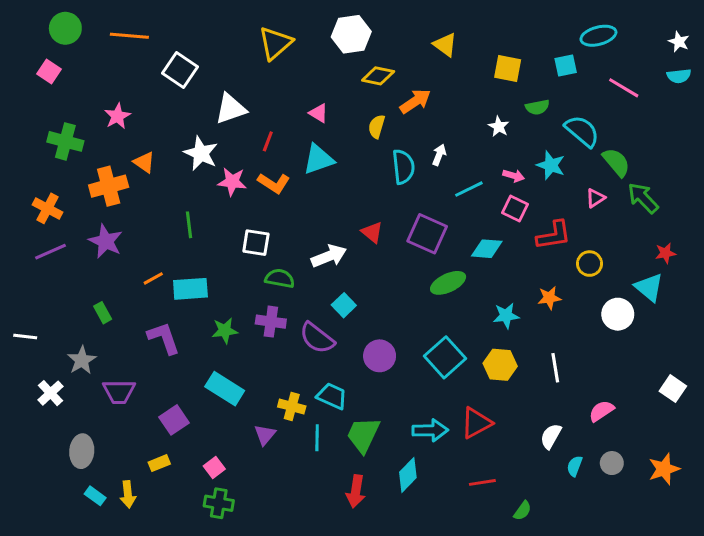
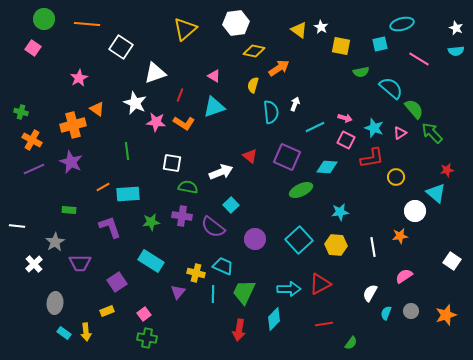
white star: (499, 127) -> (321, 27), moved
green cross: (65, 141) -> (21, 112), moved, size x0.6
cyan star: (551, 165) -> (374, 128), moved
orange star: (549, 298) -> (400, 236), moved
green rectangle: (103, 313) -> (69, 210), turned -56

